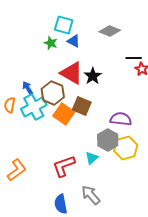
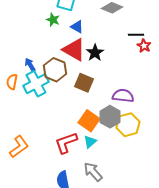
blue triangle: (74, 41) -> (77, 27), moved
orange square: (64, 114) -> (89, 121), moved
cyan triangle: (92, 158) -> (90, 142), moved

